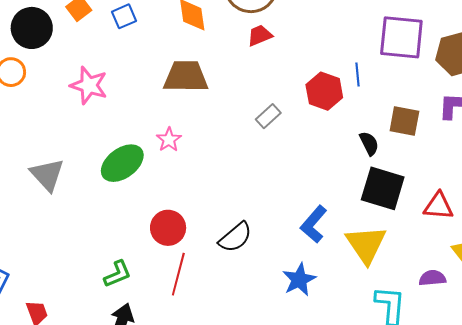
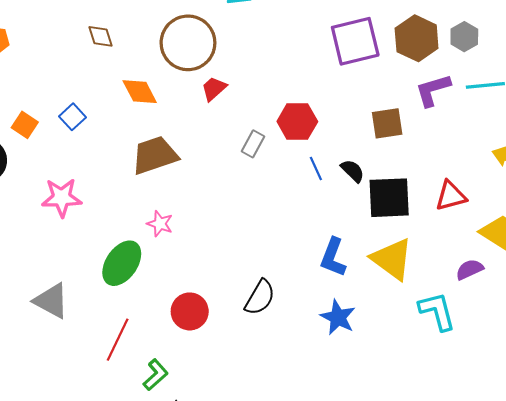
blue line: (358, 75) -> (316, 168), moved
gray rectangle: (268, 116) -> (253, 144), moved
black semicircle: (369, 143) -> (353, 171), moved
red line: (178, 274) -> (118, 340), moved, turned 30

